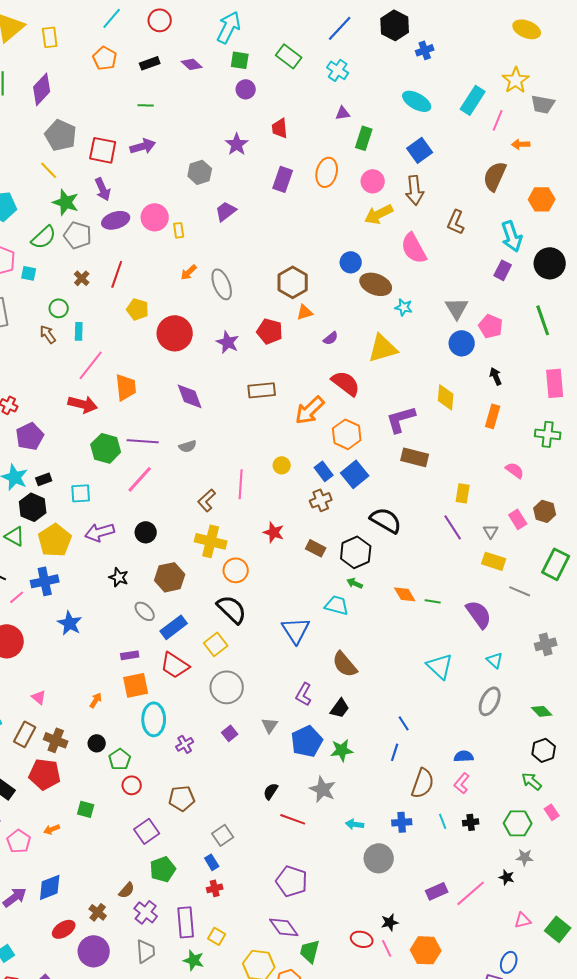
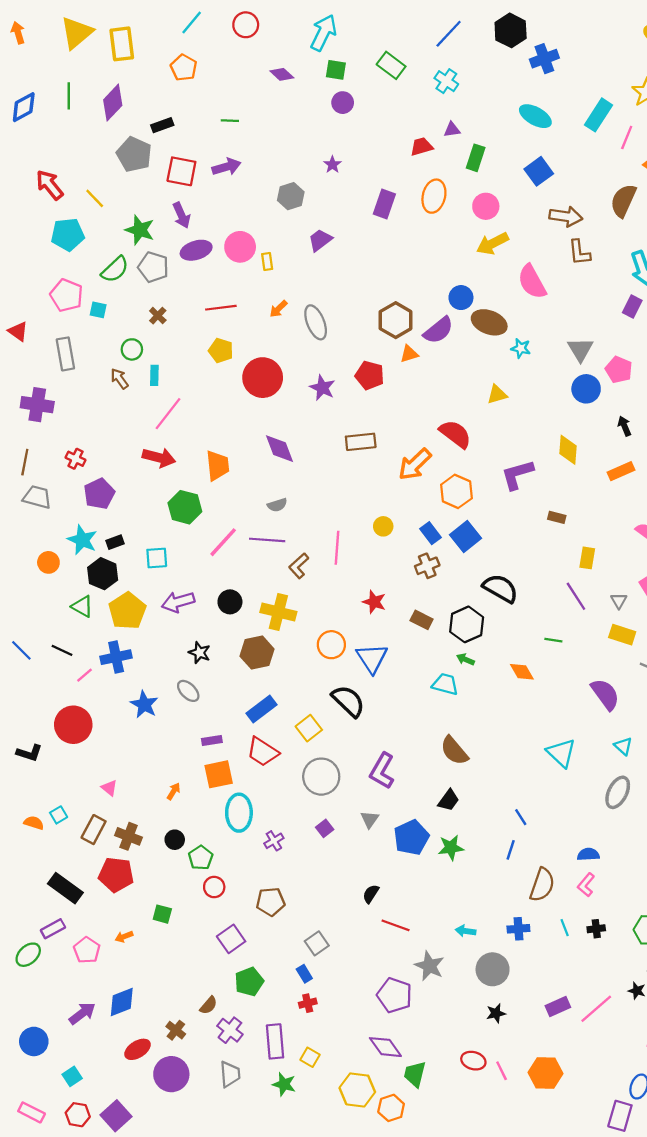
yellow rectangle: (50, 37) -> (122, 44), size x1.4
blue cross: (425, 50) -> (544, 59), size x1.4
black rectangle: (150, 63) -> (162, 125), moved
red trapezoid: (280, 128) -> (422, 147), moved, turned 80
purple star: (237, 144) -> (332, 165), size x0.7
yellow line: (49, 170) -> (95, 198), moved
brown arrow: (415, 190) -> (566, 216), moved, turned -76
brown L-shape: (456, 222) -> (579, 252), turned -30
red line: (117, 274) -> (221, 308), moved, turned 64
purple semicircle: (331, 338) -> (438, 330), moved, size x1.8
yellow triangle: (383, 348) -> (497, 394), size x0.6
orange trapezoid: (126, 387) -> (218, 465), moved
orange rectangle: (493, 416) -> (621, 471), turned 50
purple line: (143, 441) -> (267, 540), moved
brown rectangle: (415, 457) -> (557, 517), moved, size x0.6
yellow cross: (211, 541) -> (278, 612), moved
green line: (433, 601) -> (553, 640), moved
black semicircle: (232, 609) -> (348, 701), moved
gray ellipse: (145, 611) -> (188, 691), moved
blue triangle: (296, 630) -> (372, 658), moved
purple L-shape: (304, 694) -> (382, 771), moved, size x1.4
gray star: (323, 789) -> (429, 966), moved
black star: (390, 922) -> (496, 1013), moved

